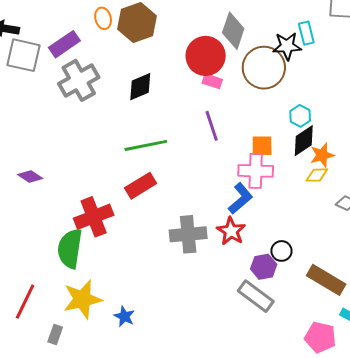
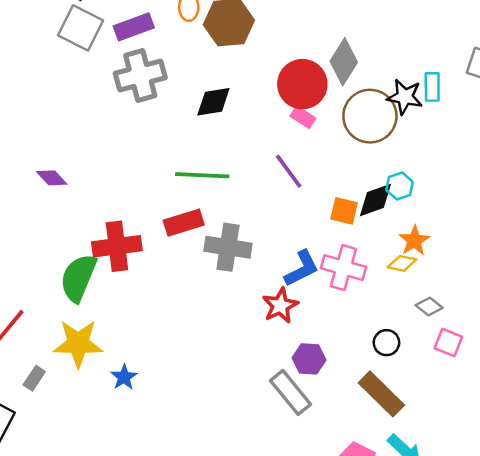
purple line: (212, 126) -> (289, 171), turned -32
black diamond: (304, 141) -> (375, 200), moved
orange star: (322, 155) -> (414, 241), turned -30
pink cross: (256, 171) -> (343, 268), moved
gray cross: (188, 234) -> (228, 247), moved
black circle: (281, 251) -> (386, 343), moved

